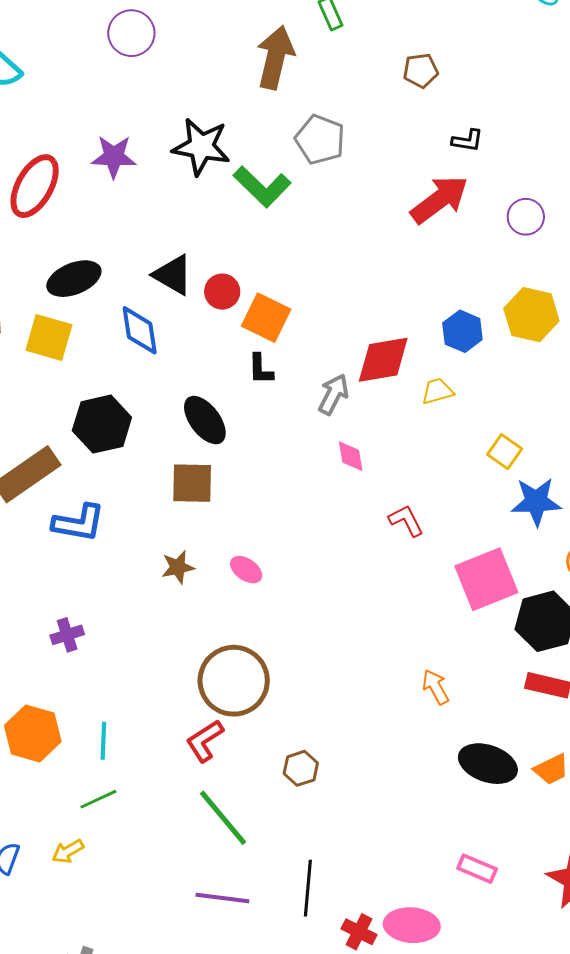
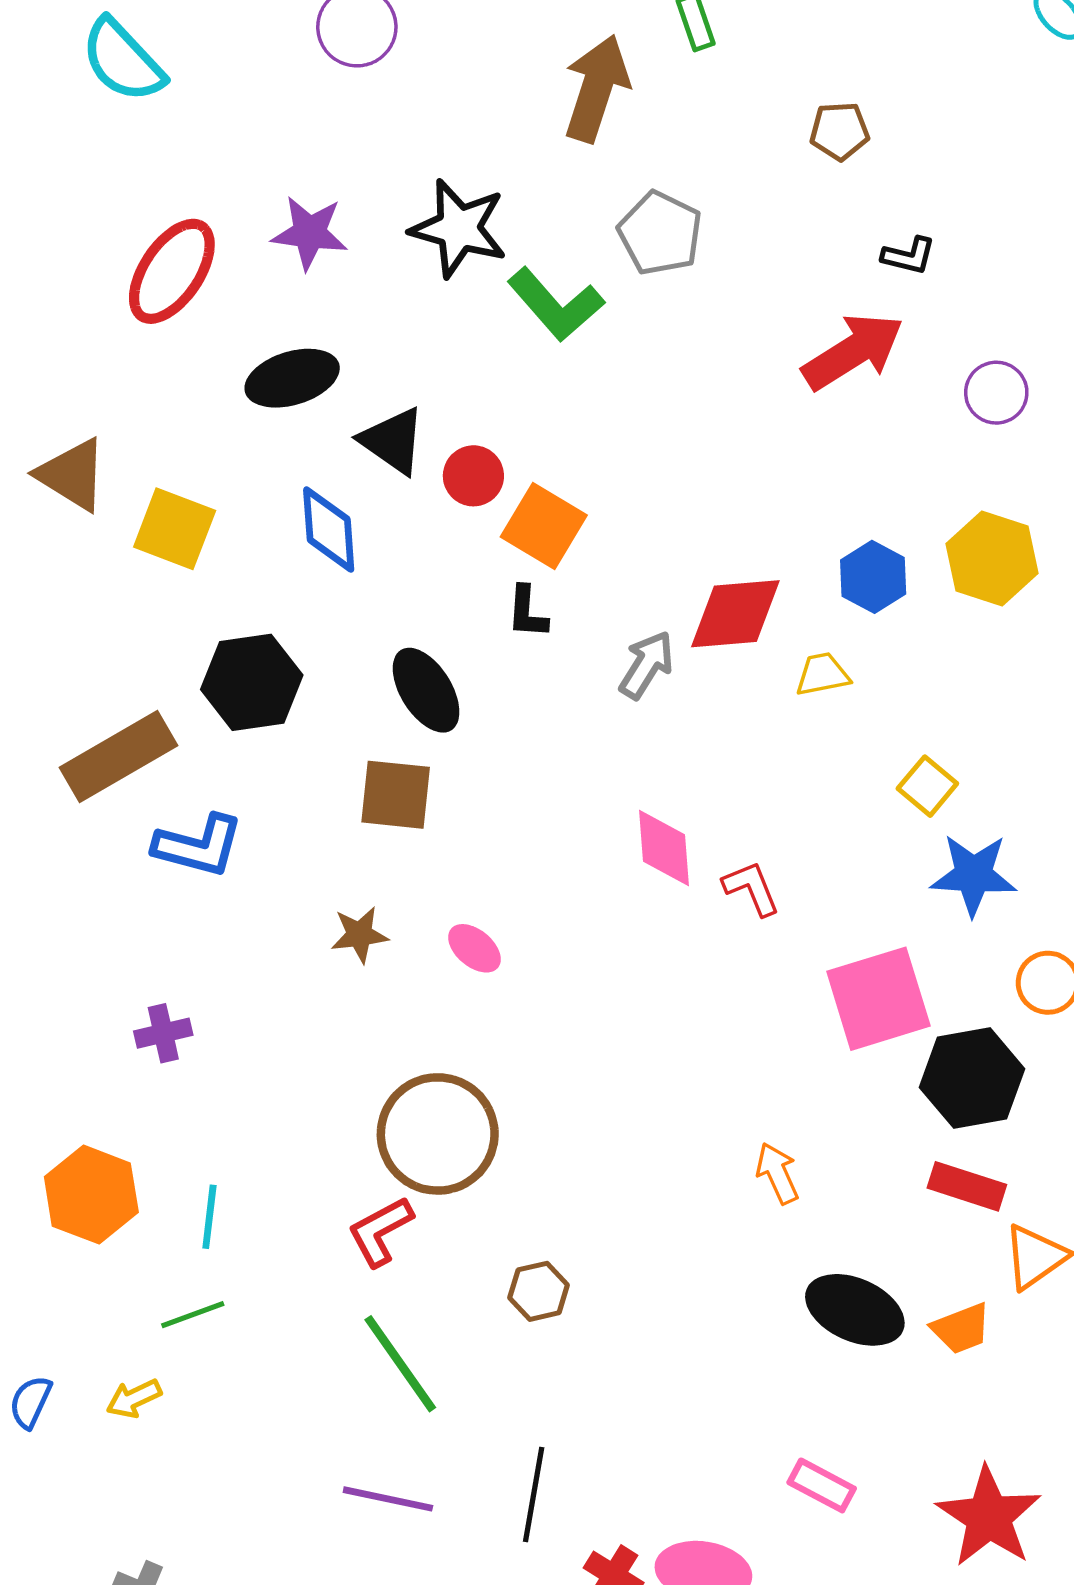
black ellipse: (74, 279) -> (292, 378), moved
pink diamond: (351, 456) -> (664, 848), moved, size x1.4

